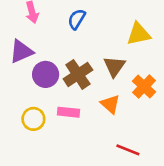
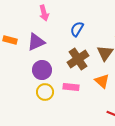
blue semicircle: (77, 19) -> (77, 29), moved
purple circle: (46, 74) -> (42, 70), moved

